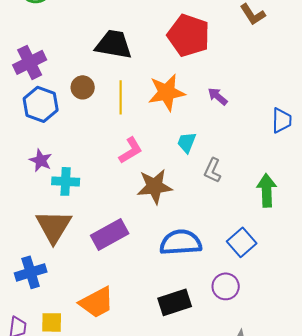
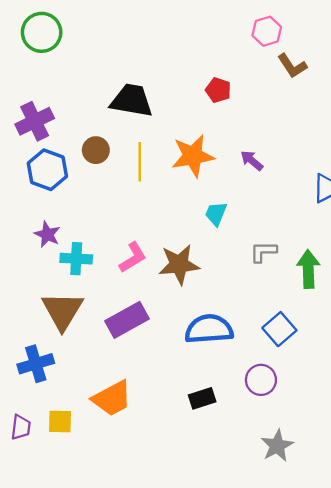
red pentagon: (189, 35) -> (218, 90), size x0.5
pink L-shape: (131, 150) -> (133, 257), moved
gray L-shape: (213, 170) -> (263, 252), moved, turned 65
black rectangle: (175, 302) -> (202, 398), size x0.7

